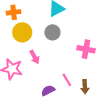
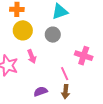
pink line: (67, 80) -> (65, 74), moved
brown arrow: (85, 87) -> (66, 92), moved

